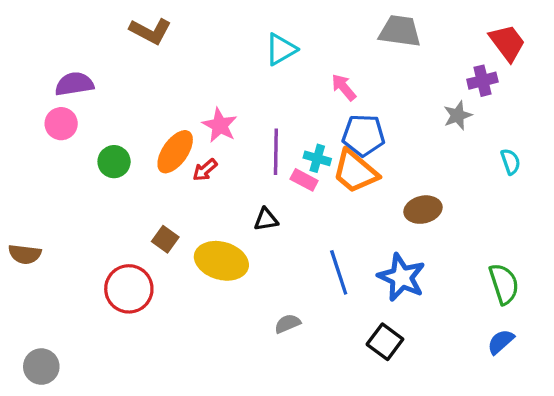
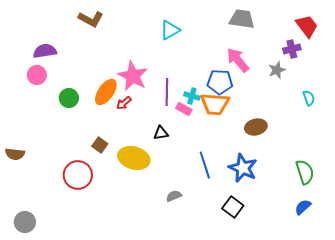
pink arrow: (344, 87) -> (238, 60), moved, size x1.5
pink star: (220, 125) -> (133, 76), size x1.4
orange trapezoid: (355, 172) -> (215, 104), turned -36

